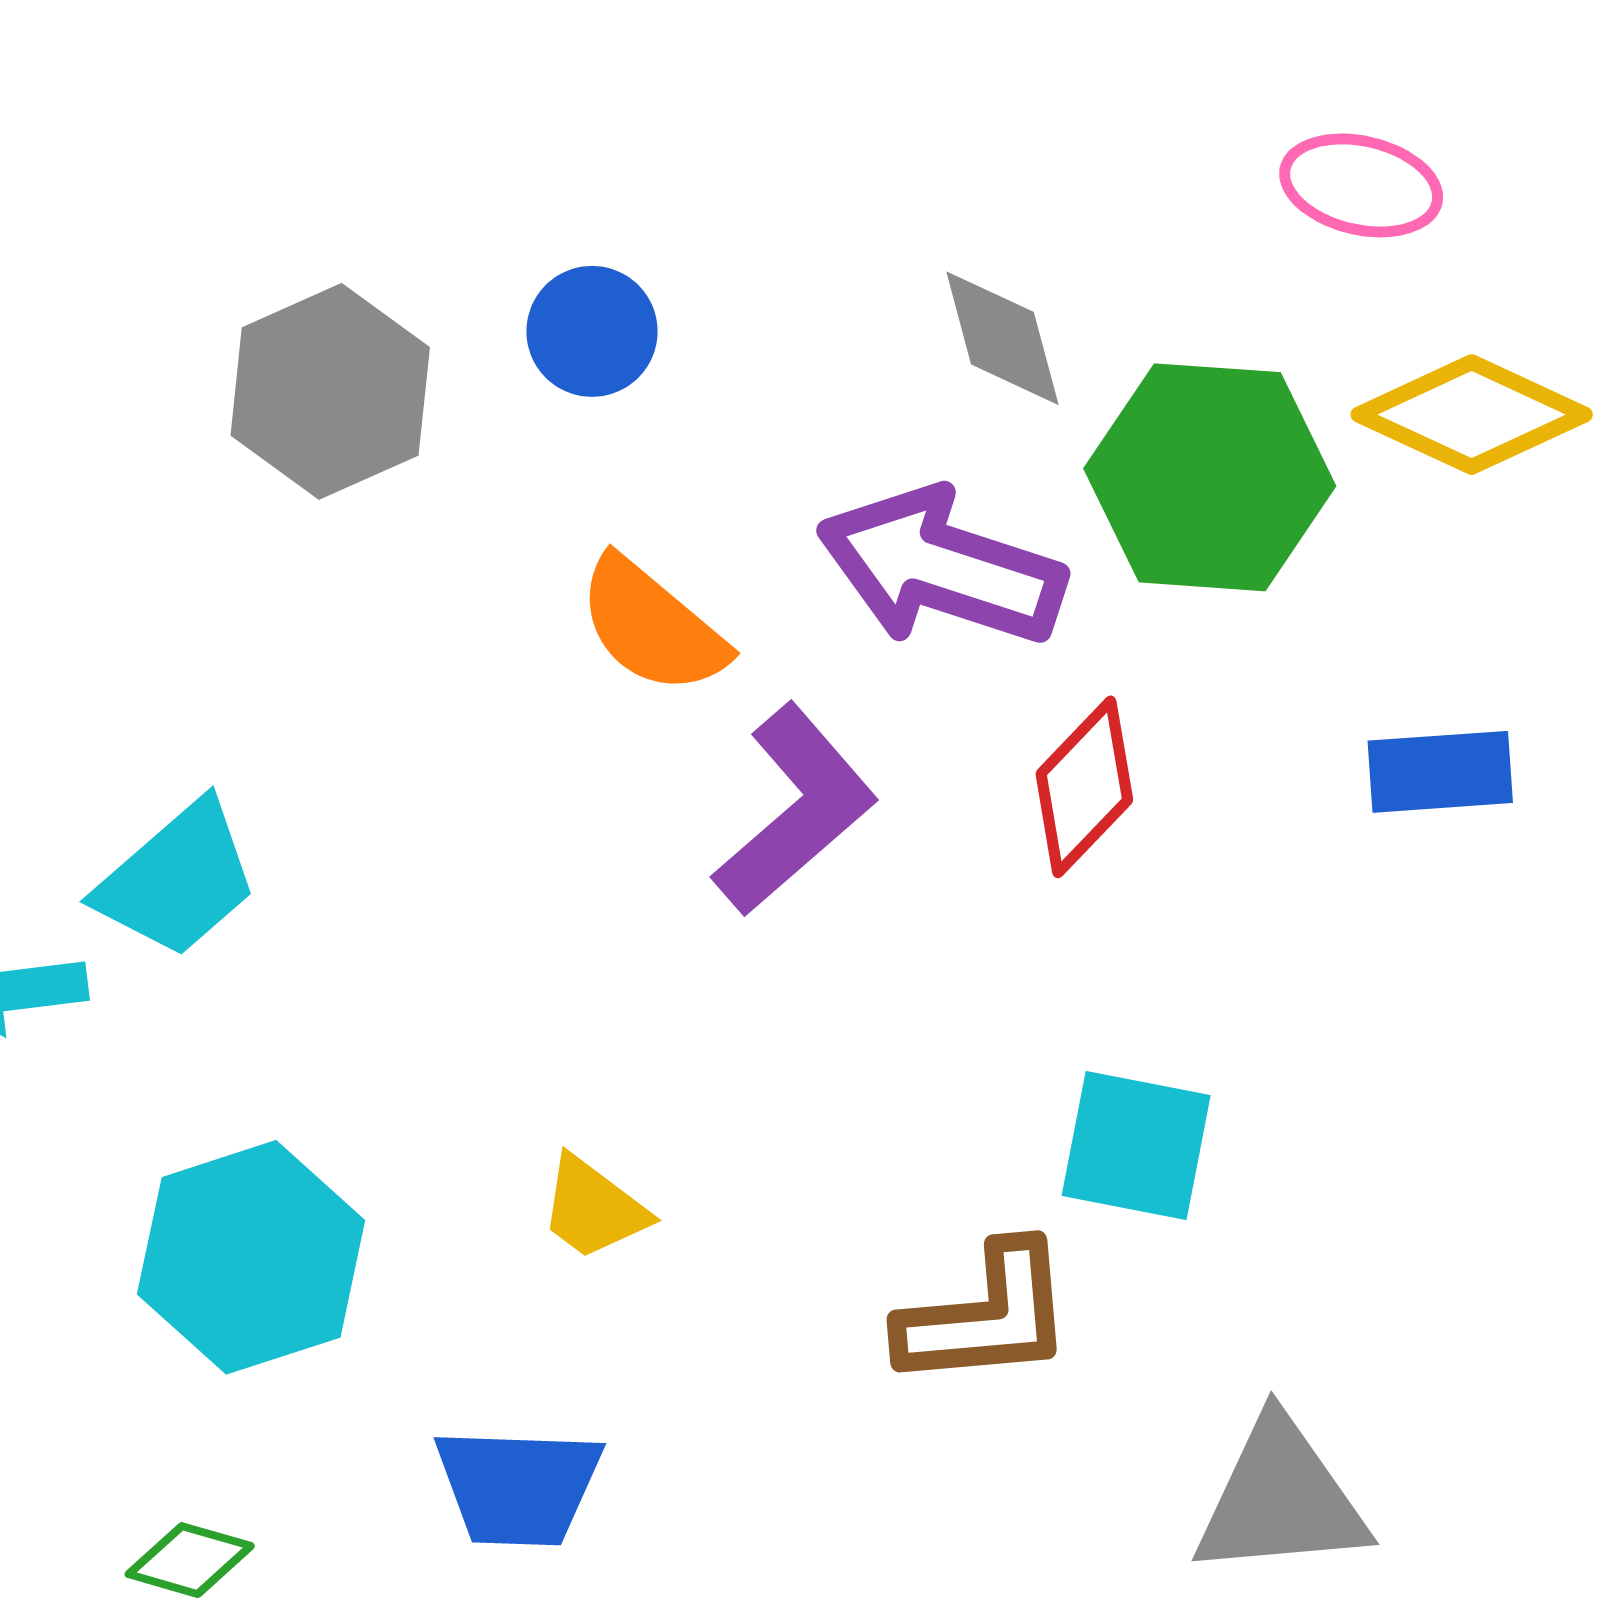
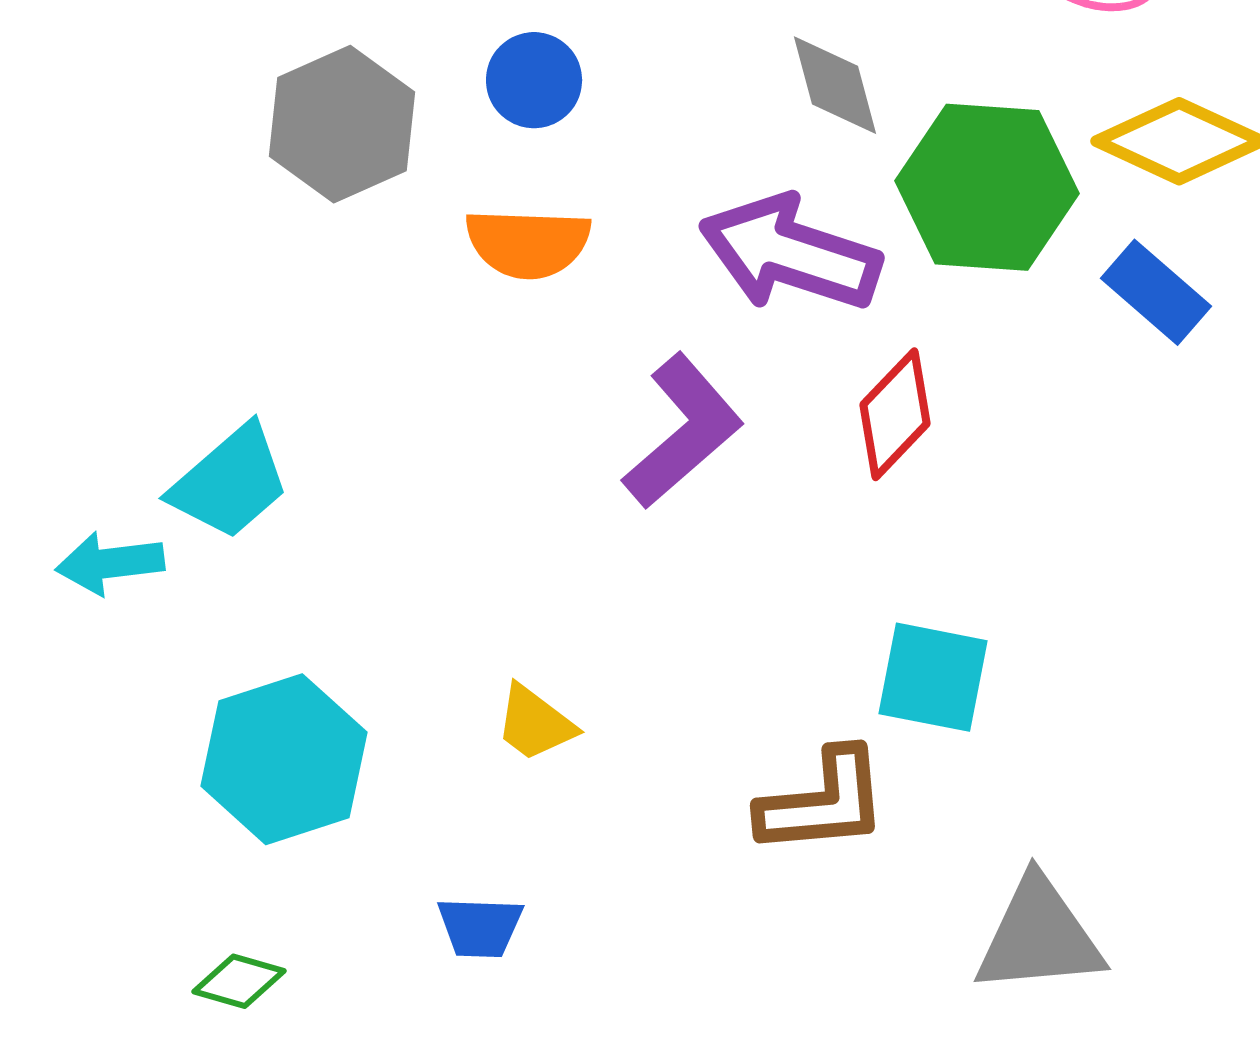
orange semicircle: (652, 626) -> (528, 243), moved, turned -38
blue rectangle: (1440, 772) -> (1156, 292), moved, turned 45
blue trapezoid: (518, 1486) -> (480, 927), size x0.7

